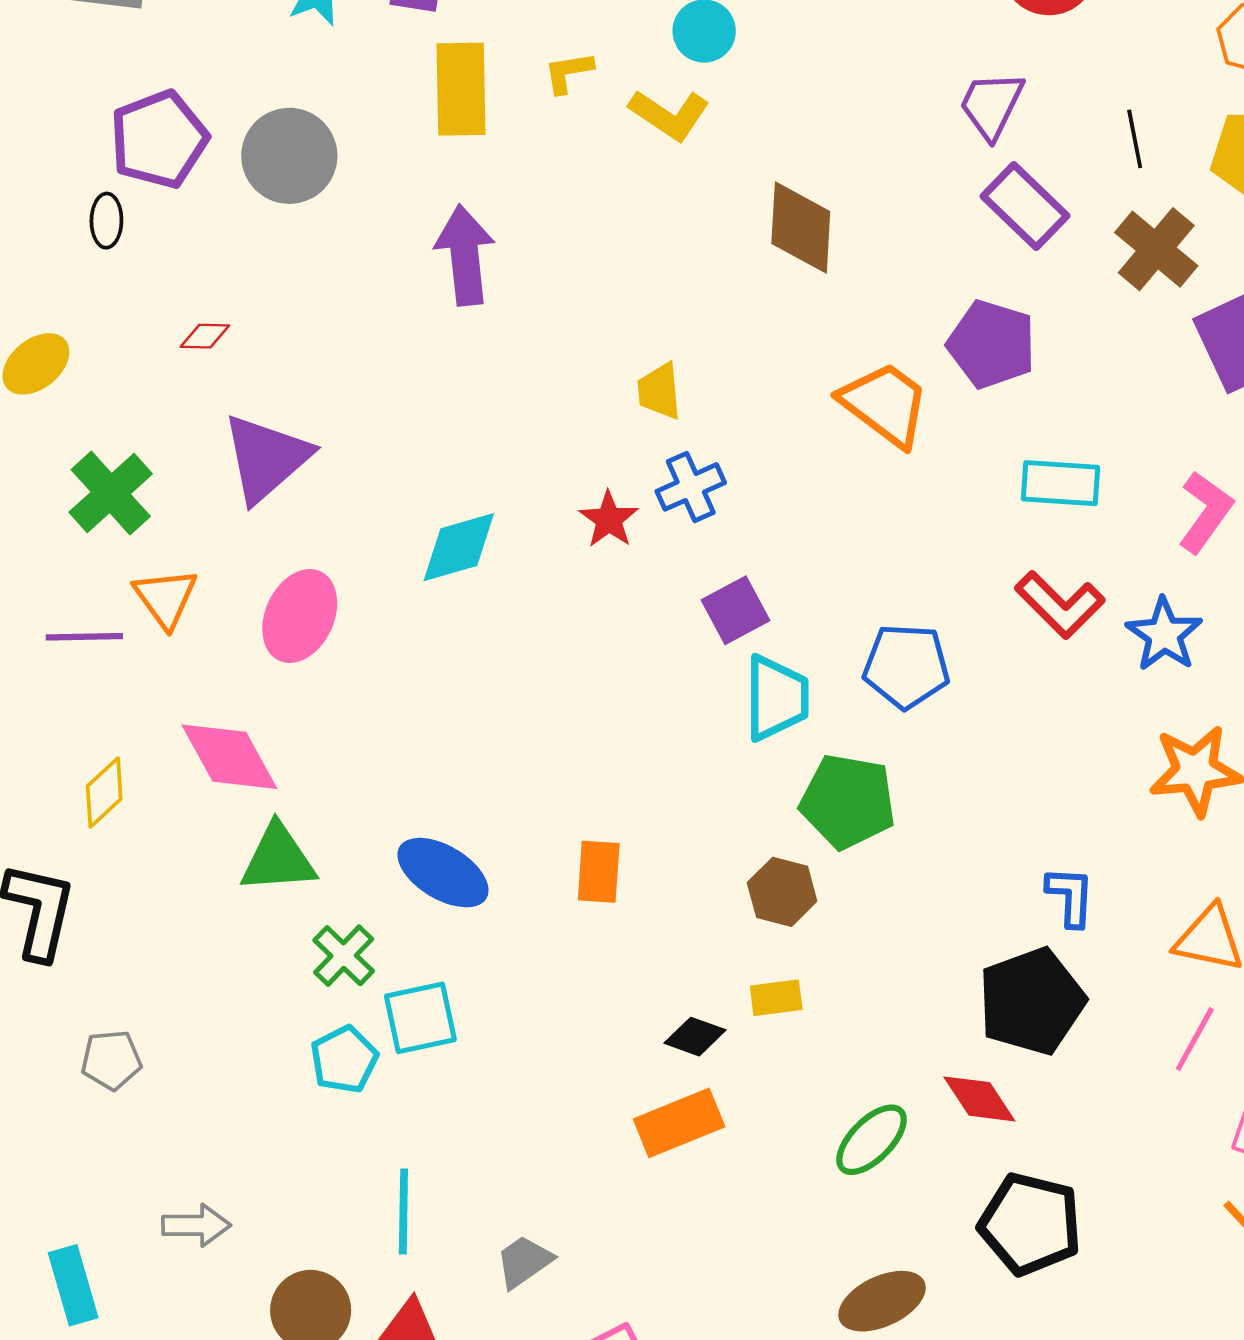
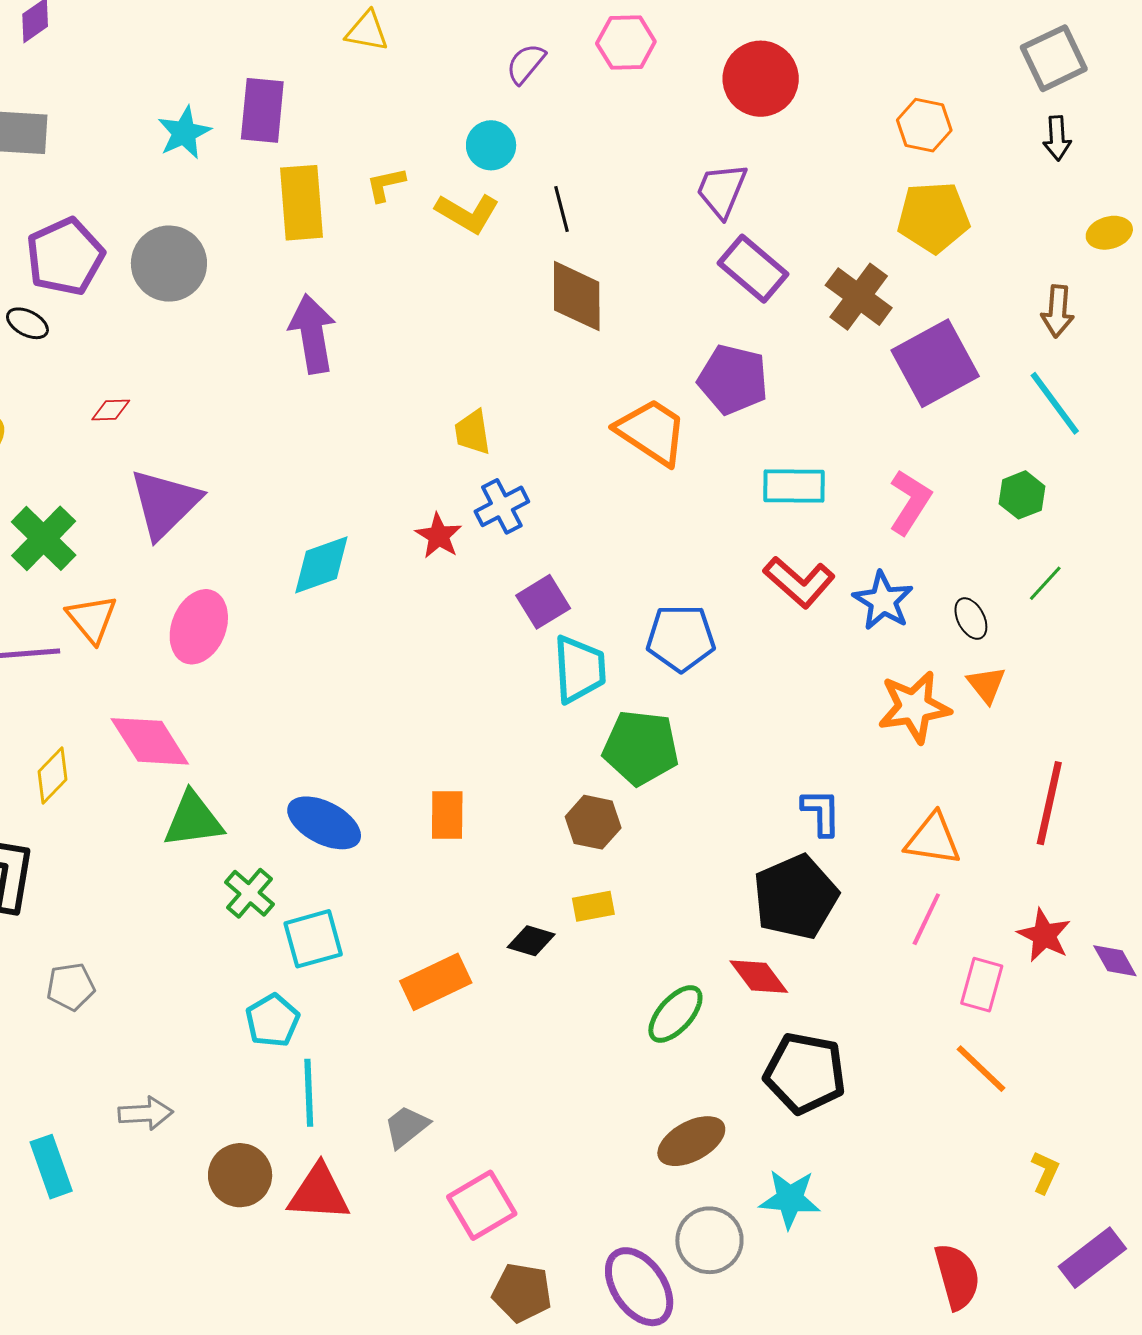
black line: (1135, 139) -> (561, 209), moved
black ellipse: (106, 221) -> (27, 323), turned -60
cyan pentagon: (344, 1059) -> (272, 1020), moved
orange rectangle: (679, 1123) -> (436, 982), moved

